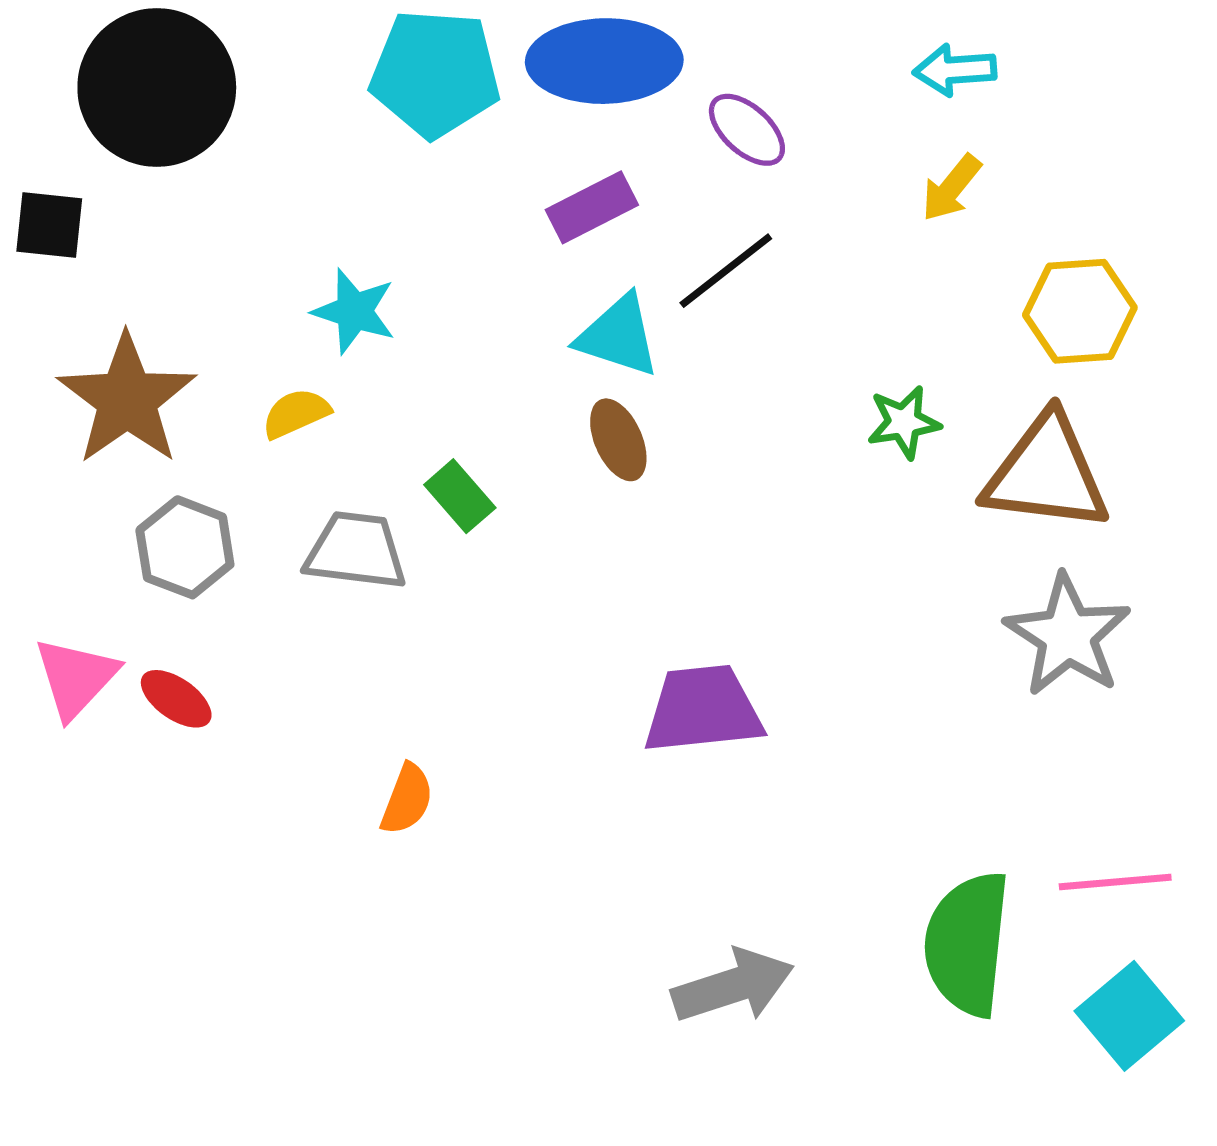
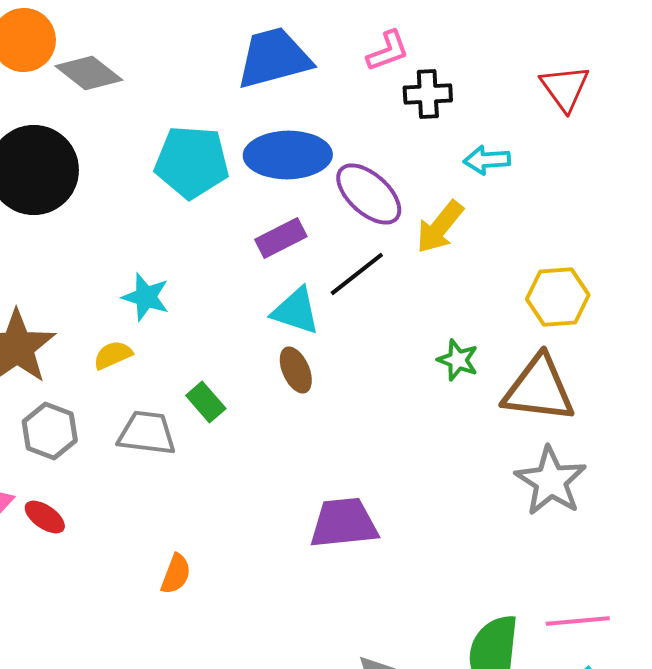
purple ellipse: (747, 130) -> (369, 194), size x1.5
yellow arrow: (951, 188) -> (440, 227), moved, size x1.4
green star: (904, 422) -> (458, 360), turned 30

